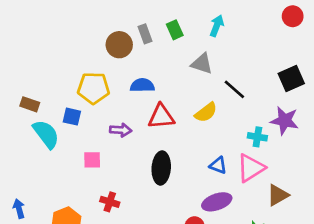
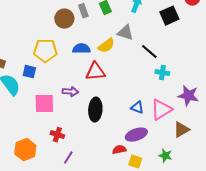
black square: (291, 79) -> (169, 16), moved
yellow semicircle: (206, 112) -> (106, 46), moved
purple star: (285, 121) -> (188, 96), moved
purple arrow: (121, 130) -> (70, 92), moved
cyan cross: (257, 137) -> (162, 73), moved
pink square: (92, 160) -> (44, 104), size x1.5

